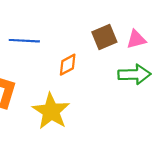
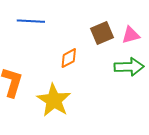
blue line: (24, 41) -> (31, 21), moved

